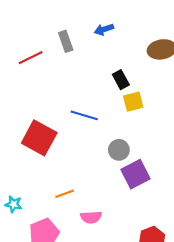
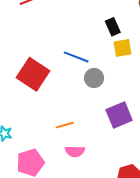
gray circle: (119, 150) -> (94, 78), moved
orange line: (65, 194) -> (65, 125), moved

